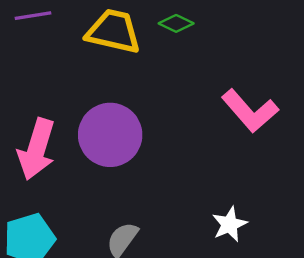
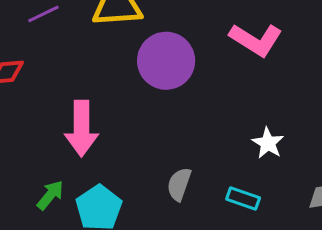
purple circle: (110, 135) -> (166, 61), moved

